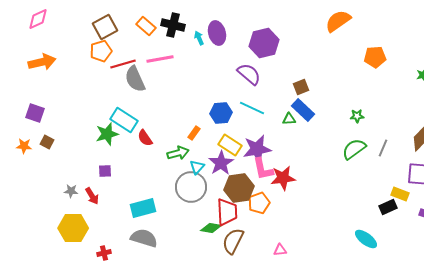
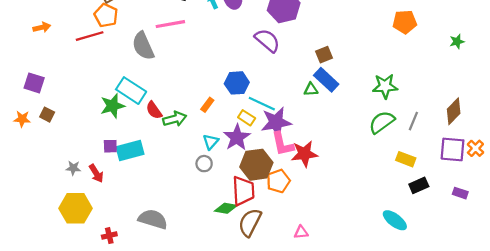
orange pentagon: (101, 51) -> (106, 15), turned -30
orange arrow: (42, 62) -> (42, 27), size x0.6
red line: (123, 64) -> (90, 36), moved
cyan line: (252, 108) -> (262, 104), moved
green star: (357, 116) -> (385, 86), size x1.6
yellow rectangle: (230, 145) -> (247, 118), size x0.7
green arrow: (178, 153) -> (175, 119), moved
gray circle: (191, 187) -> (204, 164), size x0.5
yellow rectangle: (400, 194) -> (406, 159), moved
cyan rectangle: (143, 208) -> (130, 151), moved

